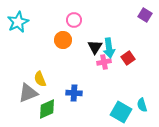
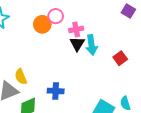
orange circle: (63, 40) -> (42, 24), moved
red square: (128, 58) -> (120, 58), moved
pink cross: (104, 62) -> (76, 29), moved

